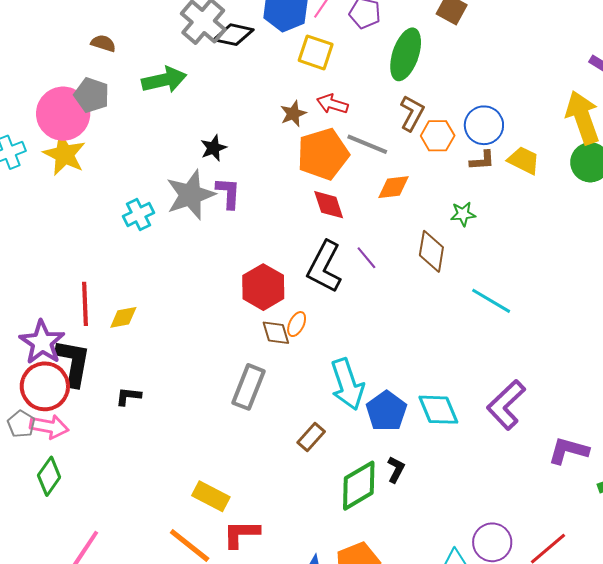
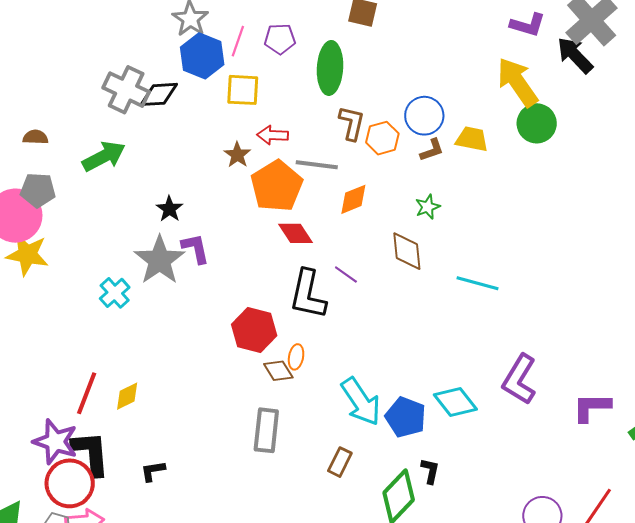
red line: (85, 304) -> (87, 393), turned 39

